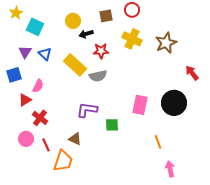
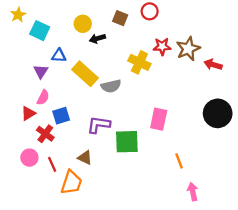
brown square: (106, 16) -> (120, 18), turned 32
yellow cross: (132, 39) -> (139, 62), moved
red star: (101, 51) -> (162, 46), moved
purple triangle: (25, 52) -> (41, 71), moved
blue triangle: (45, 54) -> (59, 56), moved, turned -40
red arrow: (192, 73) -> (213, 65), moved, turned -35
blue square: (14, 75) -> (61, 116), moved
black circle: (174, 103) -> (218, 113), moved
green square: (112, 125) -> (127, 142), size x1.6

